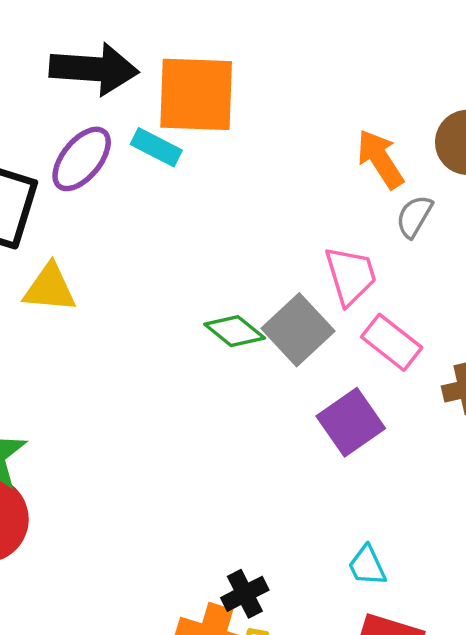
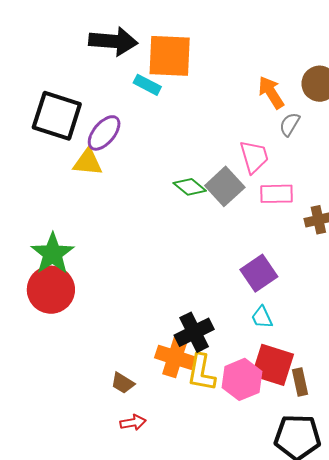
purple ellipse: (82, 159) -> (104, 133), moved
pink rectangle: (392, 342) -> (276, 194), turned -40
purple square: (351, 422) -> (259, 273), moved
black cross: (245, 594) -> (194, 332), size x1.5

